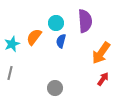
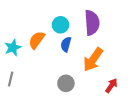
orange arrow: (101, 53) -> (93, 60), moved
gray circle: (55, 88) -> (66, 83), moved

